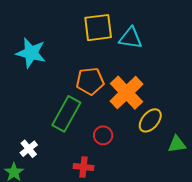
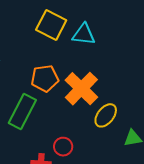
yellow square: (98, 28) -> (51, 25), turned 36
red circle: (103, 135) -> (63, 147), moved

